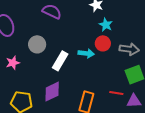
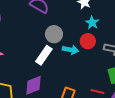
gray circle: (37, 44) -> (54, 34), moved

